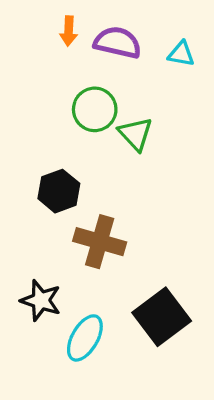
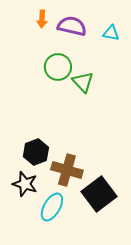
black hexagon: (59, 191) -> (36, 152), moved
brown cross: (100, 242) -> (67, 170), moved

